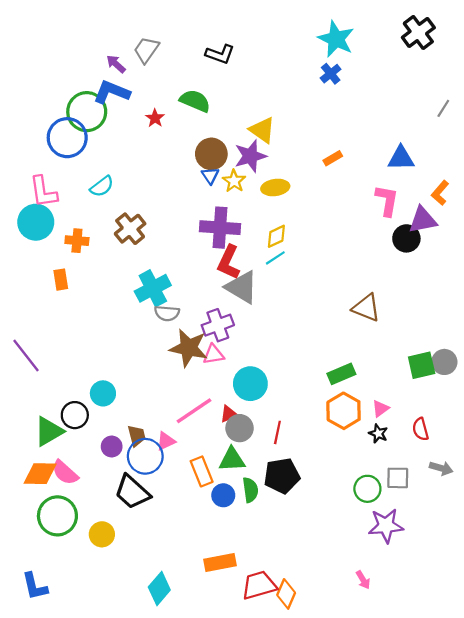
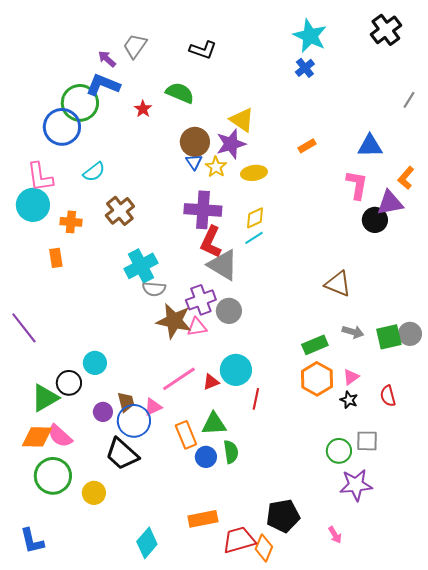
cyan circle: (250, 384) -> (236, 370), moved
gray circle: (240, 428) -> (229, 311), moved
gray arrow: (441, 468) -> (353, 332), moved
black pentagon: (282, 476) -> (283, 516), moved

